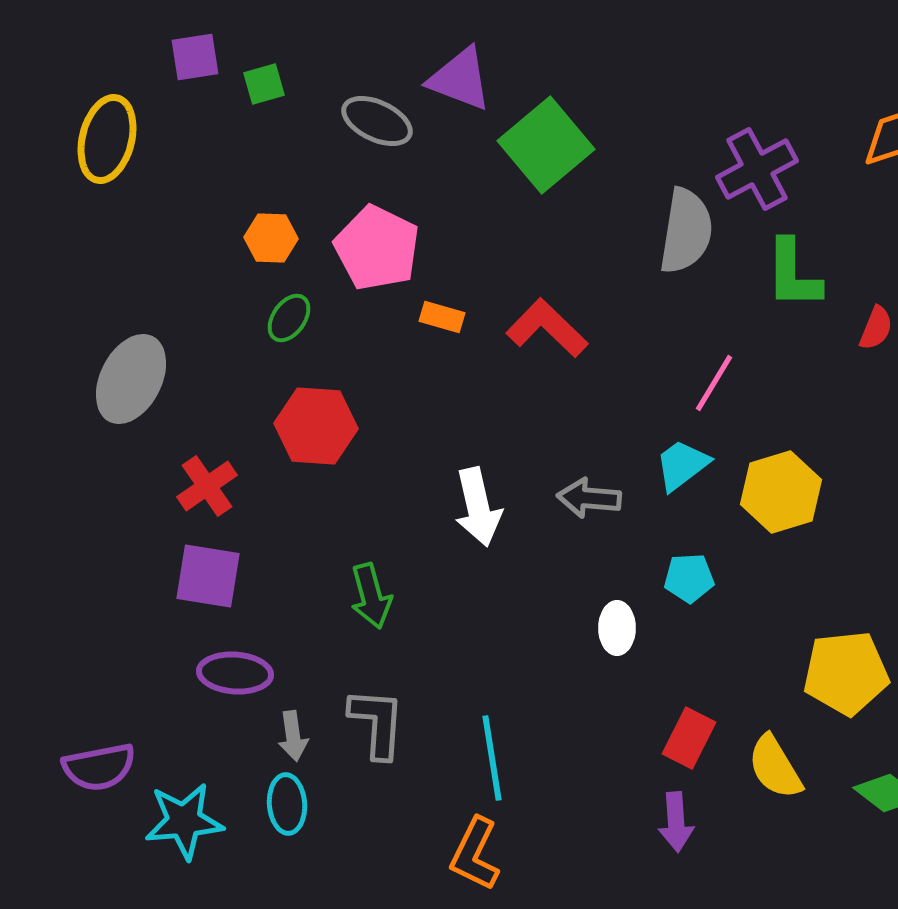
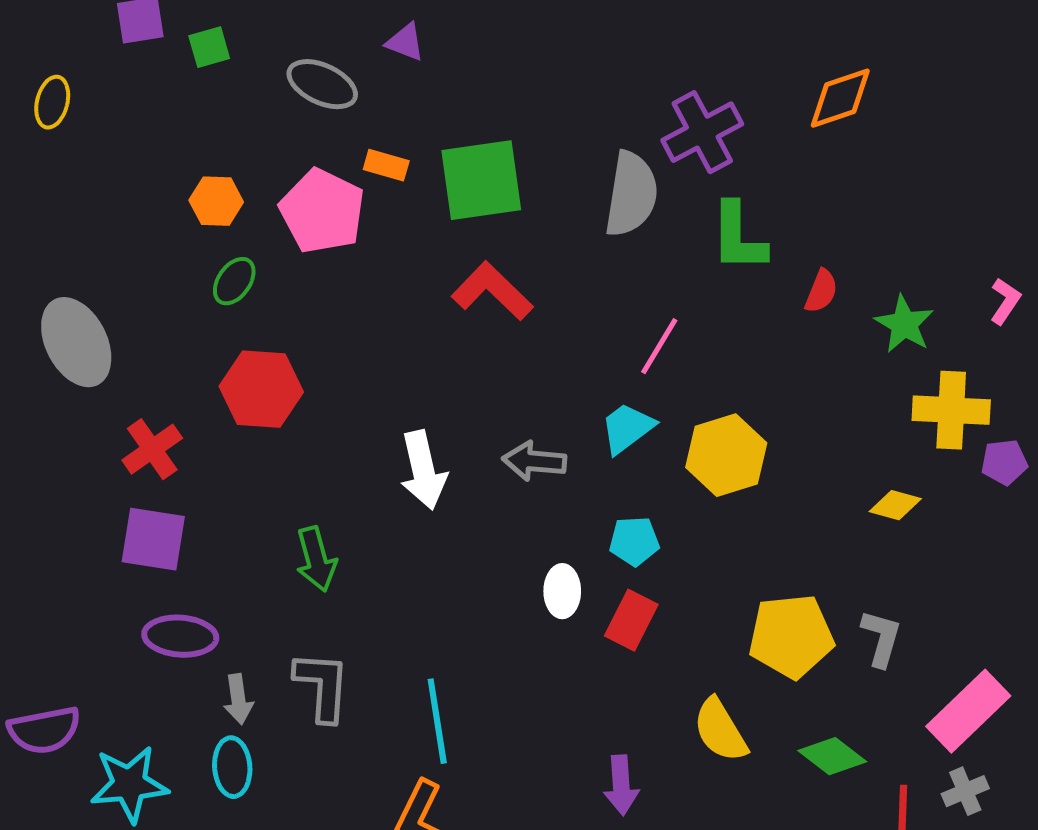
purple triangle: (460, 79) -> (405, 42), size x0.6
yellow ellipse: (107, 139) -> (52, 102), size x0.6
green square: (546, 145) -> (481, 180), moved, turned 32
orange rectangle: (442, 317) -> (386, 165), moved
gray ellipse: (131, 379) -> (76, 342), turned -54
red rectangle: (689, 738) -> (631, 620), moved

